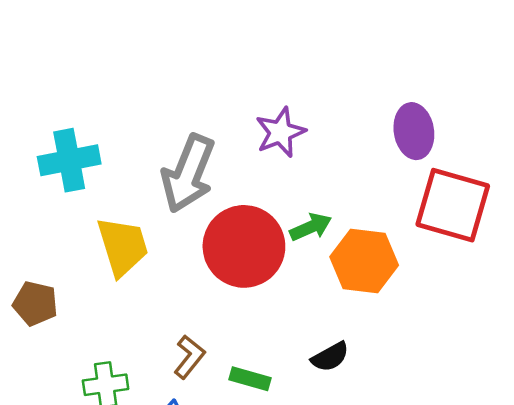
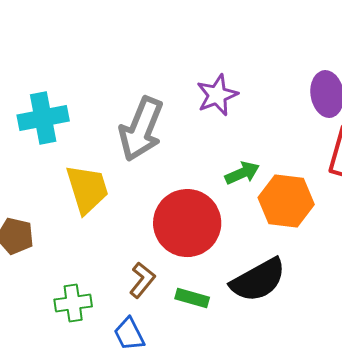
red circle: (244, 246) -> (187, 223), moved
black semicircle: (330, 357) -> (258, 280), size x1.8

